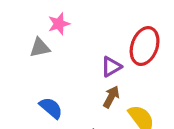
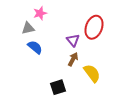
purple triangle: (111, 67) -> (73, 40), turned -40
blue semicircle: (51, 108) -> (35, 47), moved

